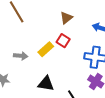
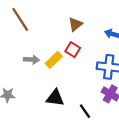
gray arrow: (21, 56) -> (31, 60), moved

